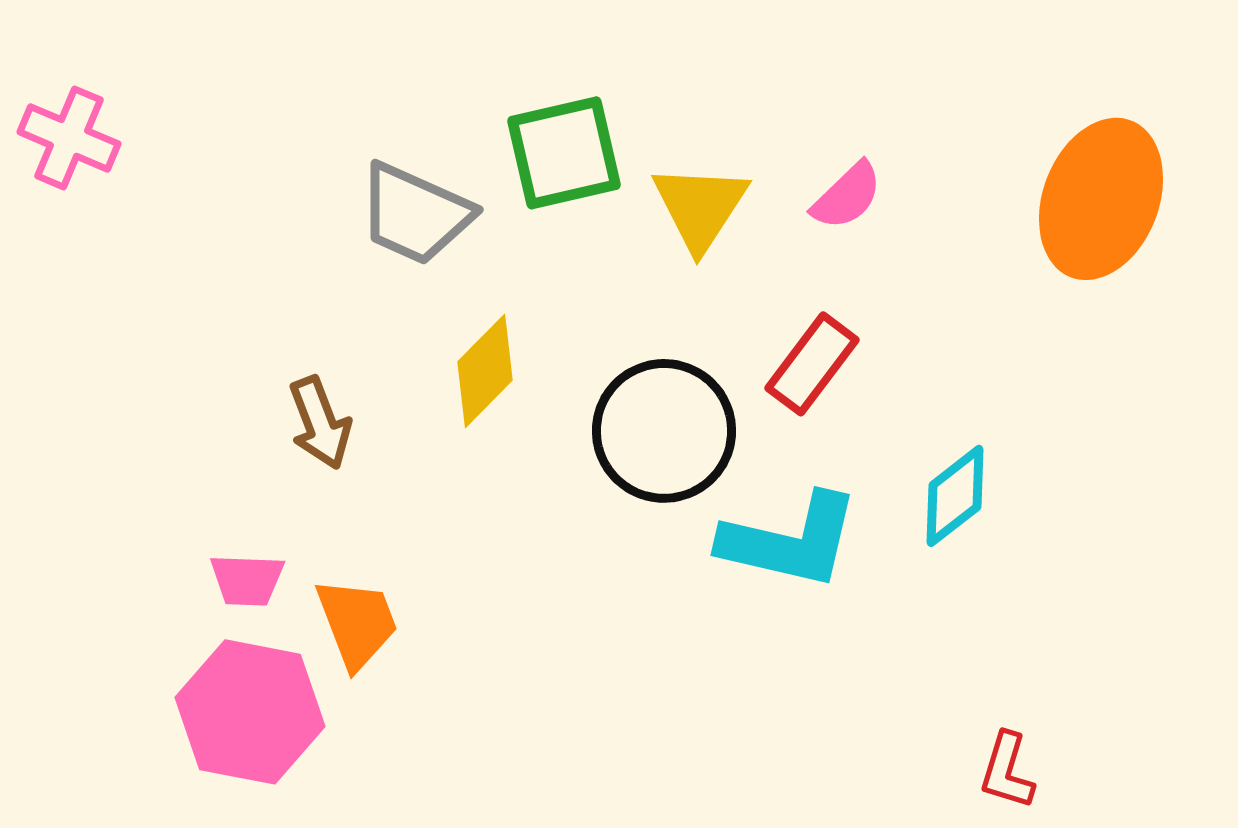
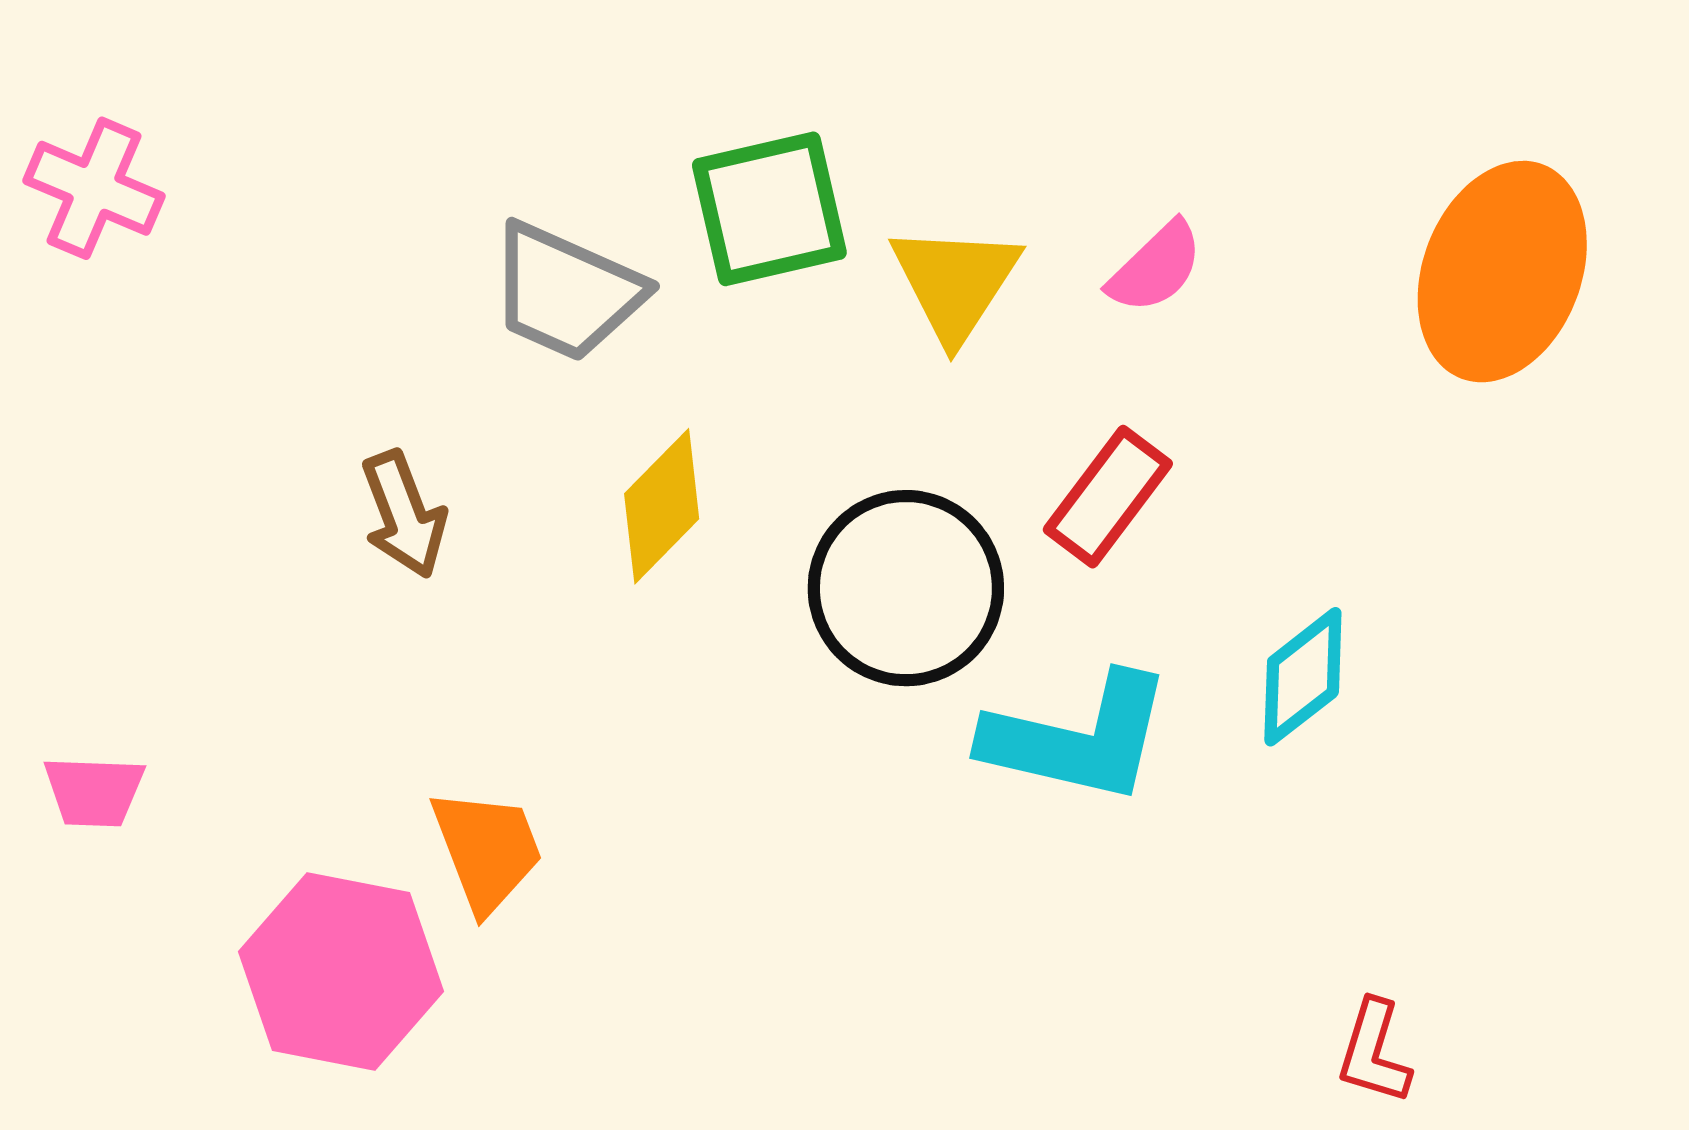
brown arrow: (320, 423) -> (404, 514), moved
pink trapezoid: (247, 580) -> (94, 791), moved

